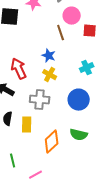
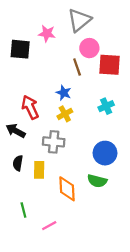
red square: (90, 31) -> (109, 65), size x1.5
yellow cross: (50, 75) -> (65, 114), turned 32
blue circle: (79, 100) -> (105, 153), moved
orange diamond: (52, 142) -> (67, 189), turned -50

